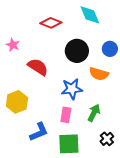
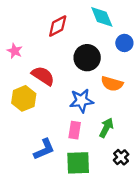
red diamond: (51, 23) -> (58, 26), turned -50
blue circle: (110, 49) -> (124, 43), moved
yellow hexagon: (17, 102) -> (24, 98), moved

